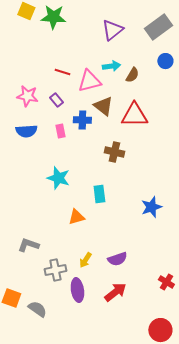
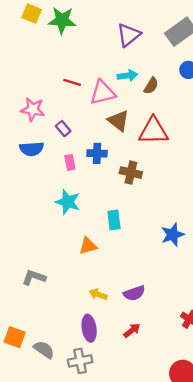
purple rectangle: (56, 100) -> (63, 129), moved
blue cross: (82, 120) -> (97, 153), moved
pink rectangle: (60, 131) -> (70, 162), moved
yellow arrow: (85, 260) -> (98, 294), turned 77
gray cross: (55, 270) -> (80, 361), moved
red arrow: (115, 292) -> (132, 330), size x0.7

